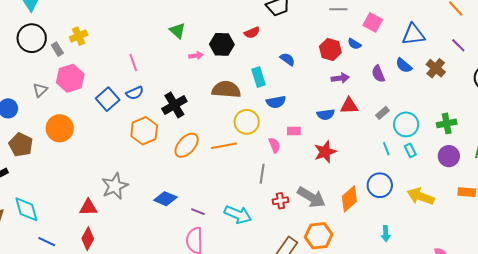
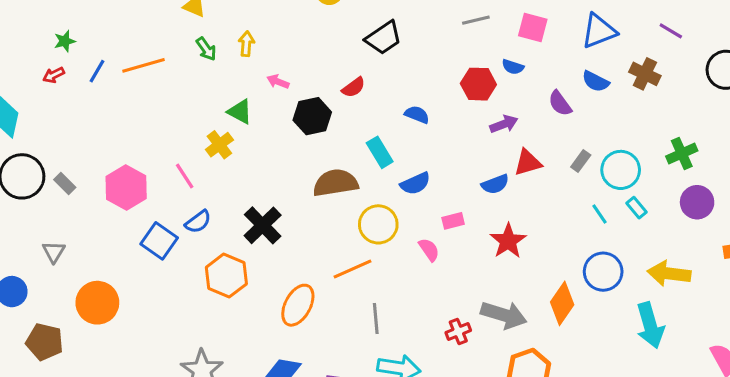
yellow cross: (79, 36) -> (219, 145), moved
pink arrow: (196, 56) -> (278, 82), moved, turned -136
pink hexagon: (70, 78) -> (126, 187), moved
orange ellipse: (187, 145) -> (298, 305), moved
gray line: (262, 174) -> (376, 319), moved
cyan arrow: (386, 234) -> (650, 325), moved, size x1.8

